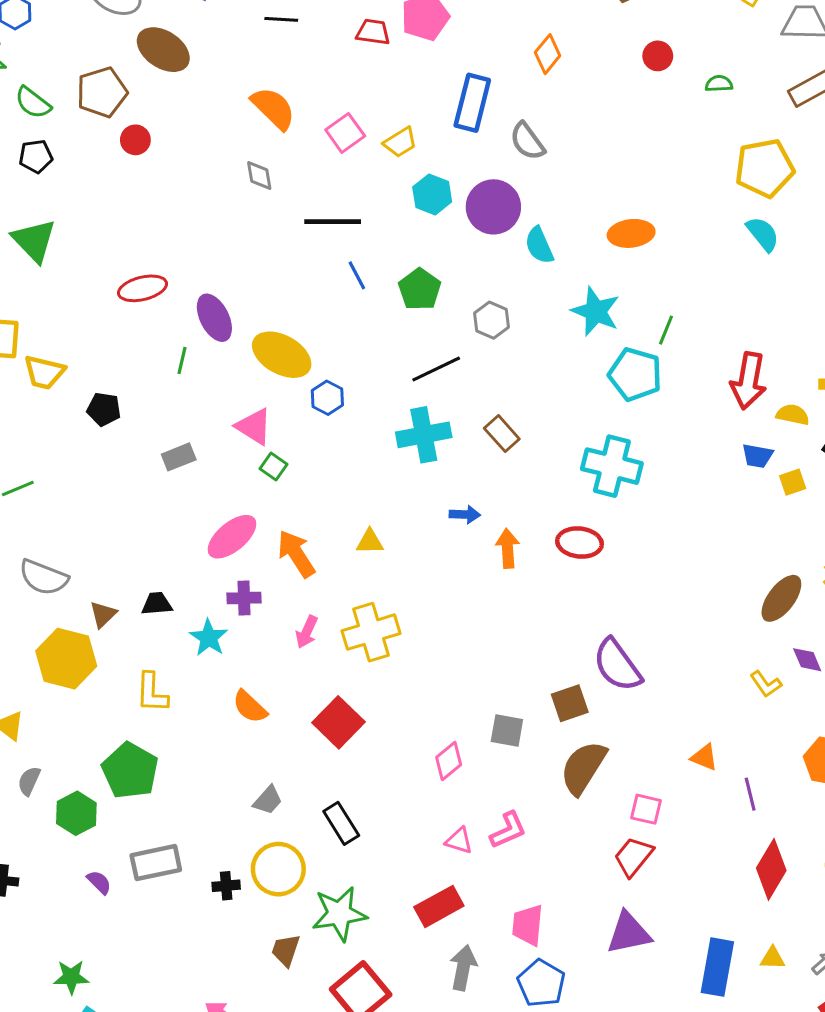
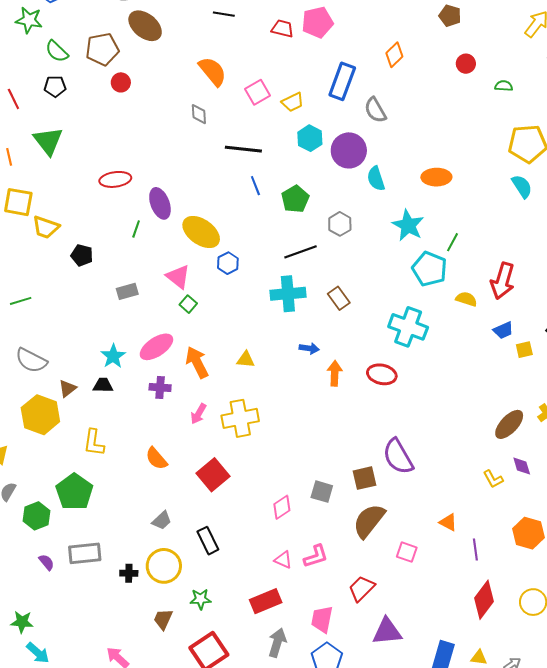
yellow semicircle: (793, 415) -> (466, 299), moved
blue trapezoid: (757, 456) -> (503, 330), turned -40
cyan star: (209, 638) -> (113, 356), moved
red trapezoid: (634, 857) -> (362, 588), moved
green star: (339, 914) -> (200, 599), size x0.6

